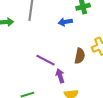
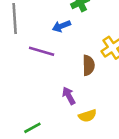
purple line: (46, 60) -> (42, 51), moved

